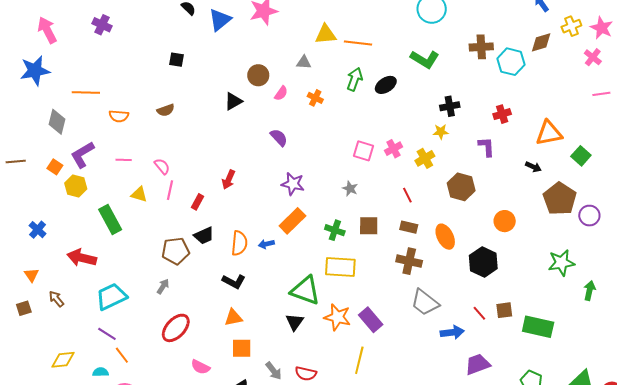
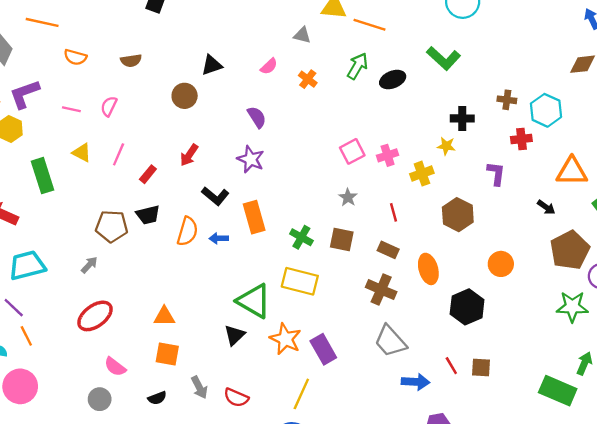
brown cross: (481, 47) -> (507, 100), moved, size x0.7
cyan hexagon: (511, 62) -> (546, 110), moved
brown circle: (258, 75) -> (185, 96), moved
pink square: (364, 151) -> (352, 151), turned 35
pink semicircle: (162, 166) -> (109, 106), moved, turned -126
purple star: (293, 184) -> (251, 159), moved
gray star: (350, 189) -> (348, 197), moved
orange rectangle: (292, 221) -> (254, 217), turned -72
green star: (561, 263) -> (572, 307), moved
black L-shape: (234, 281) -> (215, 196), moved
green rectangle: (538, 327) -> (558, 391), moved

